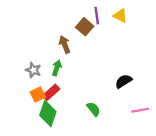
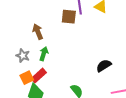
brown square: (85, 27) -> (69, 17), turned -35
brown arrow: (65, 45) -> (38, 32), moved

